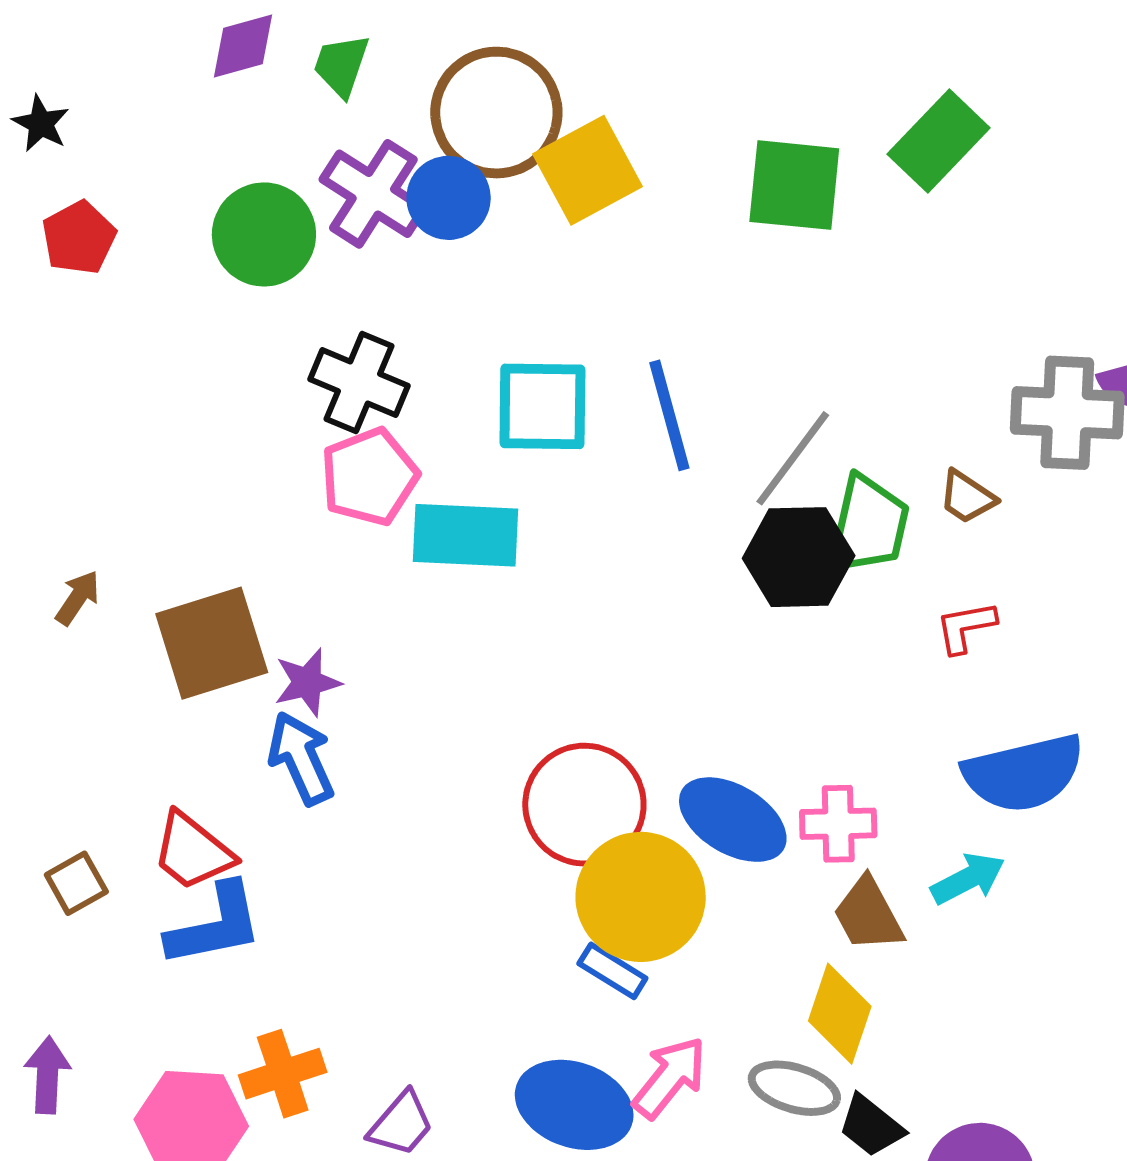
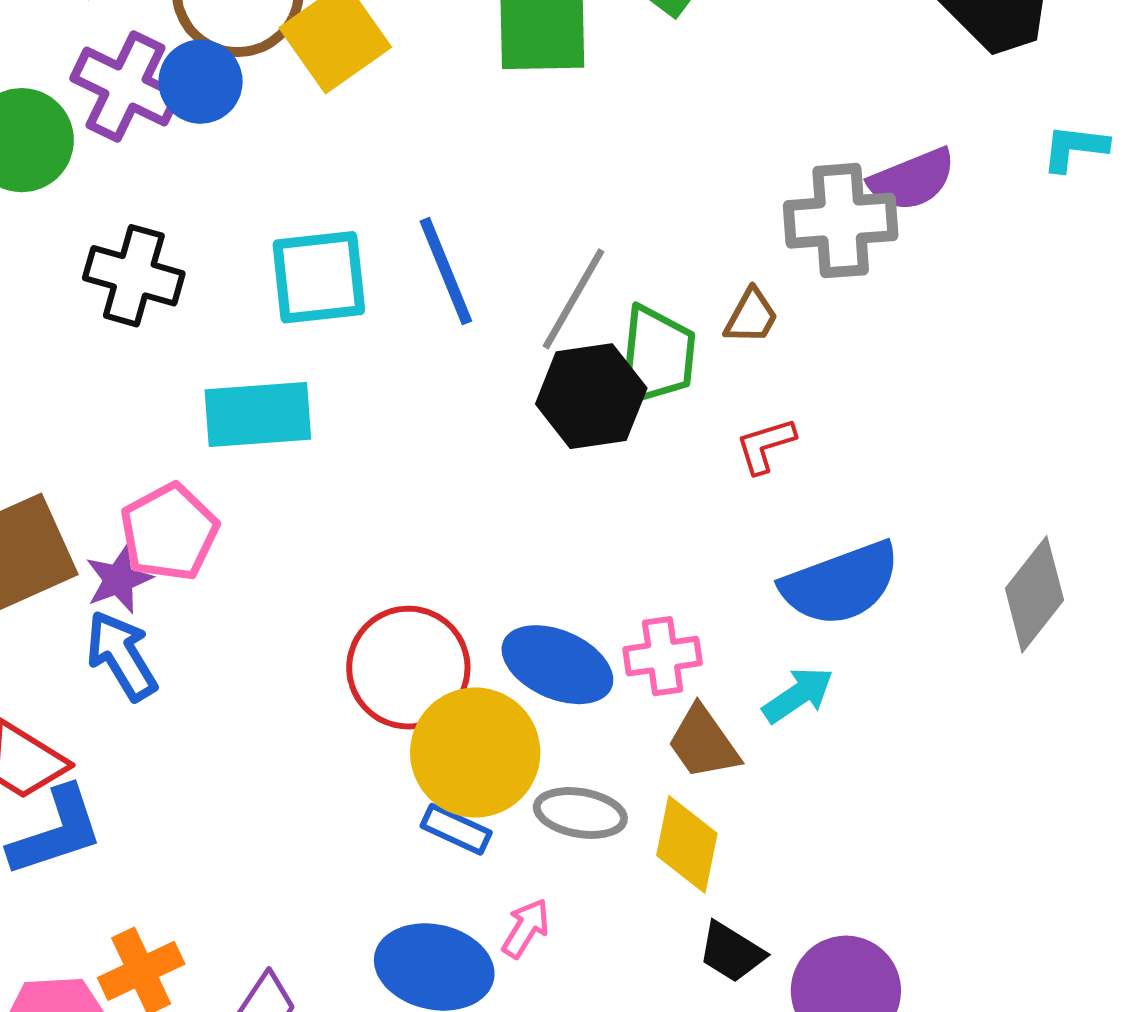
pink pentagon: (369, 477) -> (169, 532), moved
brown trapezoid: (967, 497) -> (751, 316), turned -88
pink arrow: (670, 1077) -> (526, 928), size x0.7
gray ellipse: (794, 1088) -> (580, 813), moved

